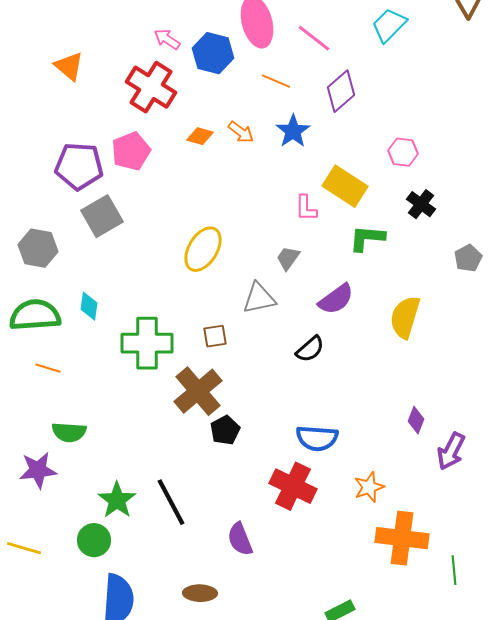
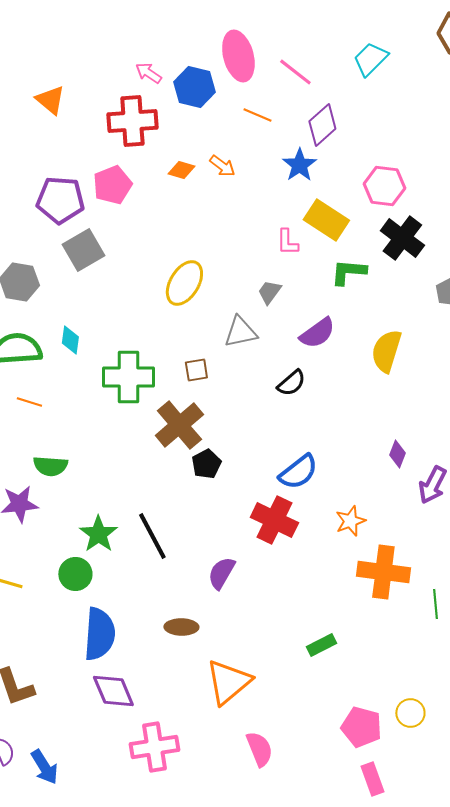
red cross: (151, 87) -> (132, 121), turned -36
blue star: (293, 131) -> (299, 165), moved
pink hexagon: (403, 152) -> (384, 186), size x1.4
black cross: (421, 204) -> (402, 238), size x1.5
blue semicircle: (317, 438) -> (298, 472), turned -42
purple semicircle: (240, 539) -> (221, 573), turned 52

